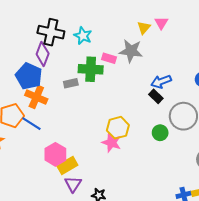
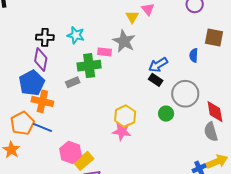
black cross: (51, 32) -> (45, 37), size x0.7
gray star: (131, 51) -> (124, 41), turned 30
blue pentagon: (29, 76) -> (32, 83), turned 30

